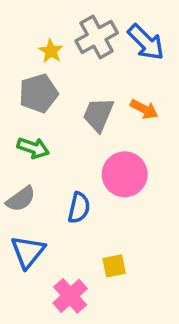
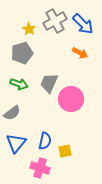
orange arrow: (144, 109) -> (80, 53), moved
gray trapezoid: (98, 114) -> (49, 83), moved
blue semicircle: (79, 208) -> (45, 141), moved
pink cross: (70, 296) -> (40, 168), turned -30

